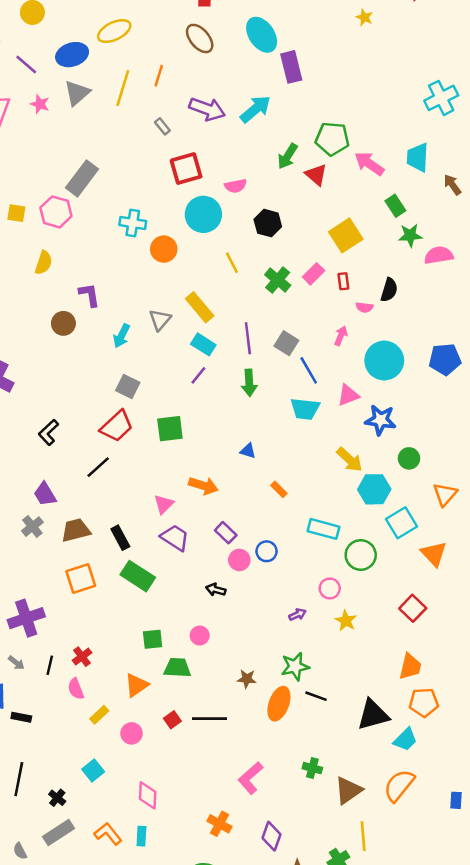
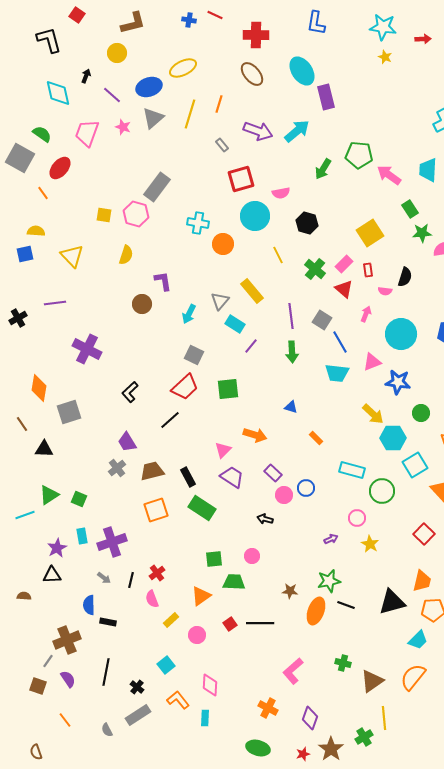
red triangle: (316, 175) -> (344, 289), moved
cyan rectangle: (203, 344) -> (235, 324), moved
black triangle: (373, 715) -> (392, 602), moved
orange L-shape: (108, 834) -> (178, 700), moved

